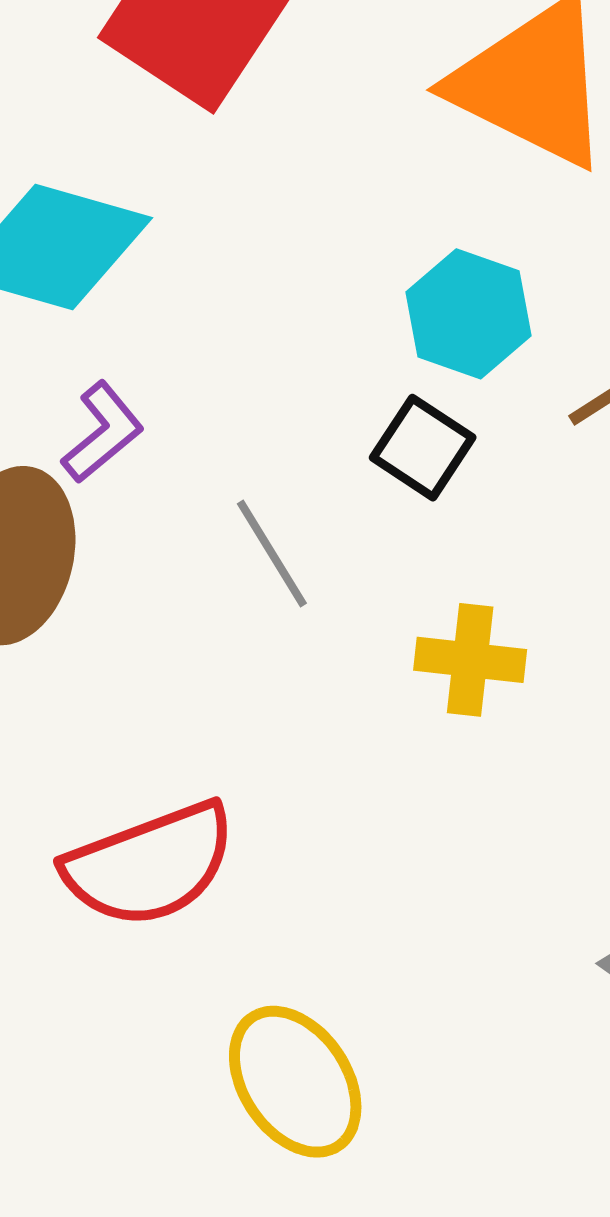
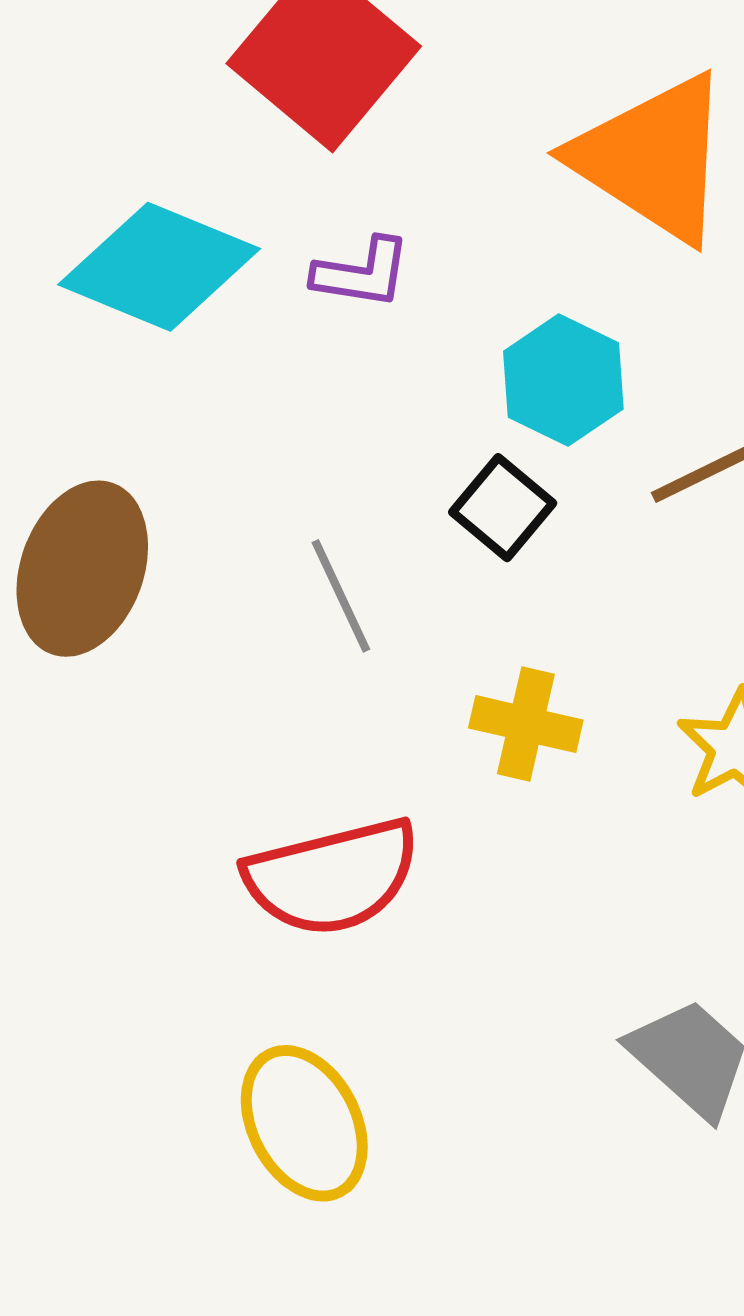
purple L-shape: (103, 432) -> (362, 273), moved, turned 42
red semicircle: (150, 865) -> (332, 877), moved

